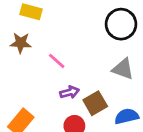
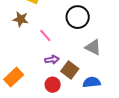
black circle: (121, 24) -> (78, 17), moved
brown square: (95, 103) -> (70, 70), turned -30

